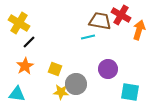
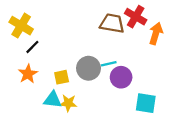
cyan line: (88, 37) -> (109, 64), moved
yellow square: (55, 69) -> (62, 77), turned -32
gray circle: (76, 84) -> (89, 68), moved
cyan triangle: (17, 94) -> (53, 100), moved

